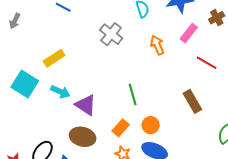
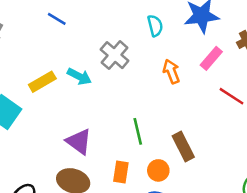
cyan arrow: (60, 92) -> (79, 76), moved
brown rectangle: (192, 101) -> (183, 146), moved
orange rectangle: (121, 128) -> (121, 172), turned -36

